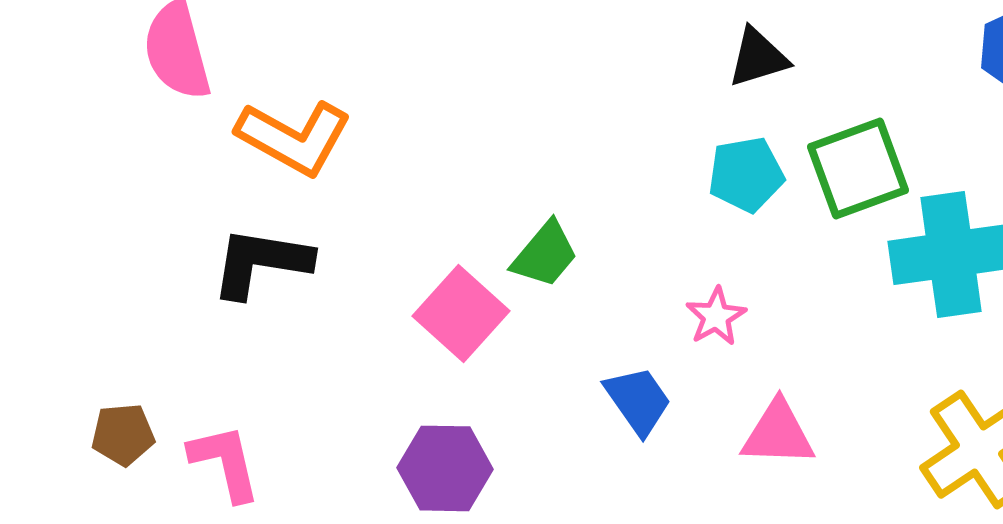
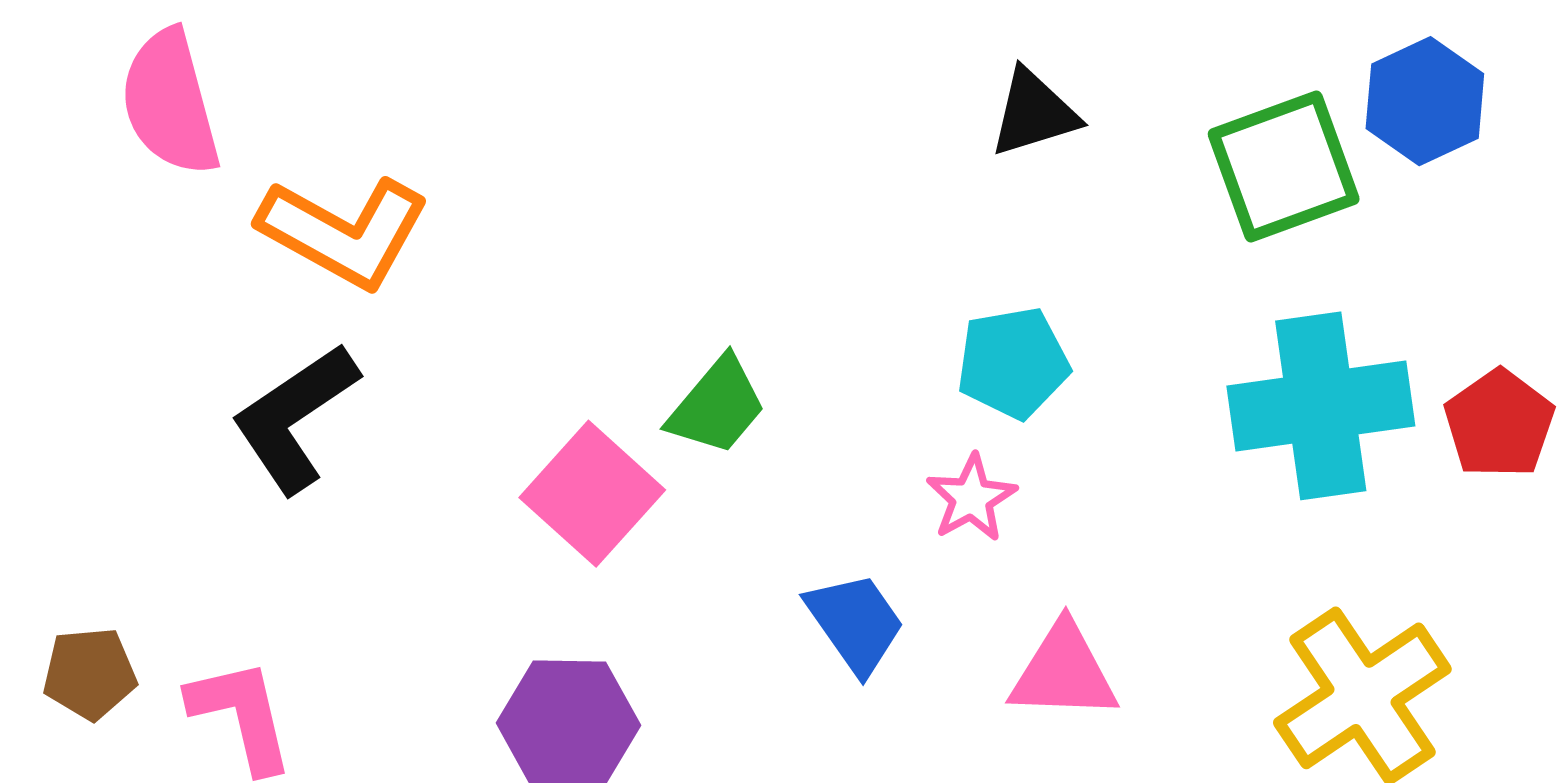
green square: (858, 168) -> (1284, 167), moved
cyan pentagon: (746, 174) -> (1013, 363), moved
black L-shape: (261, 262) -> (295, 418), turned -43

